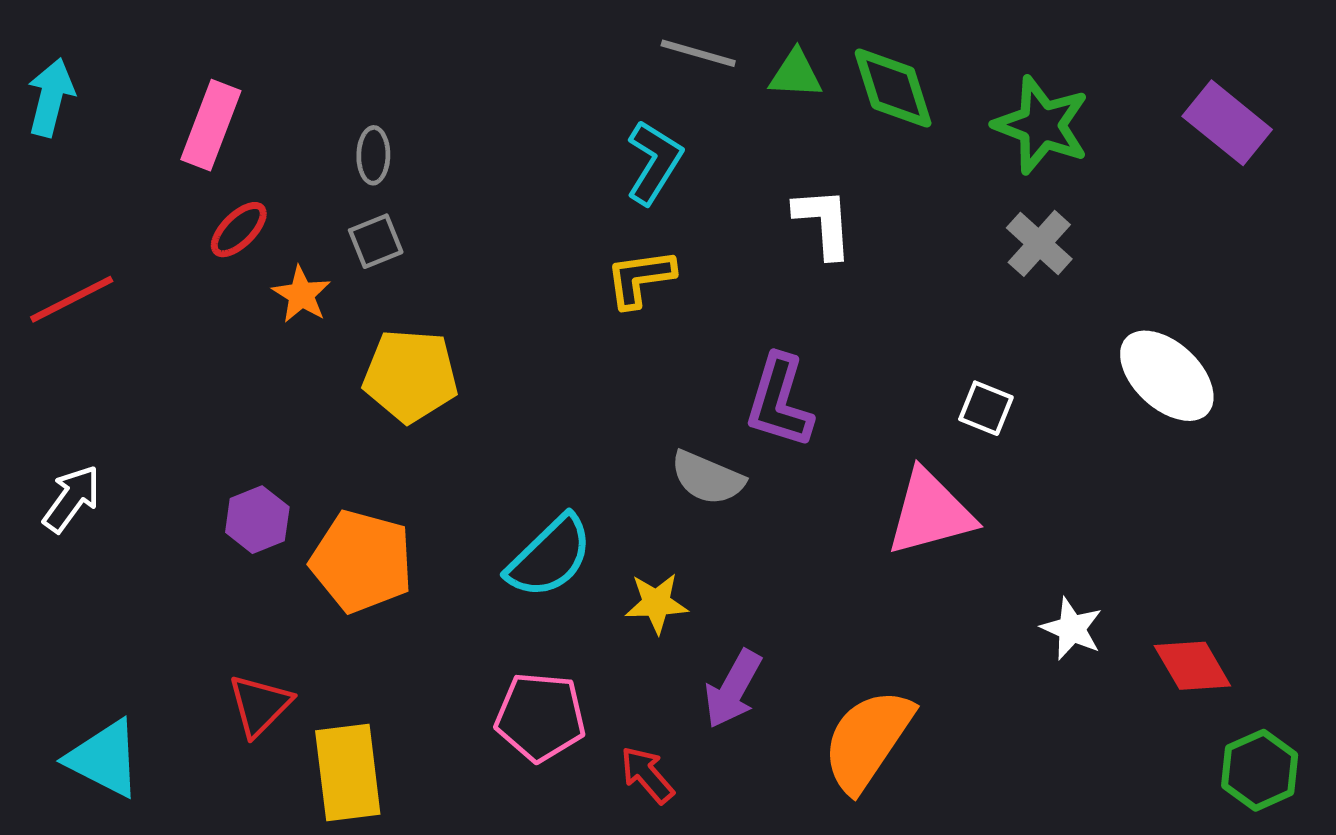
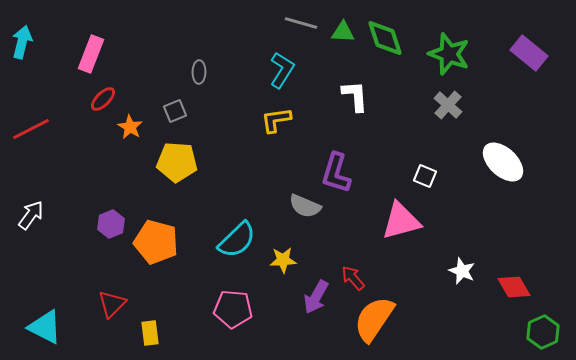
gray ellipse: (373, 155) -> (199, 72), moved
gray square: (376, 241) -> (175, 111), moved
yellow rectangle: (348, 773) -> (150, 333), size x0.6
red arrow: (647, 775) -> (353, 278), moved

